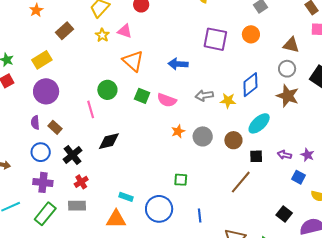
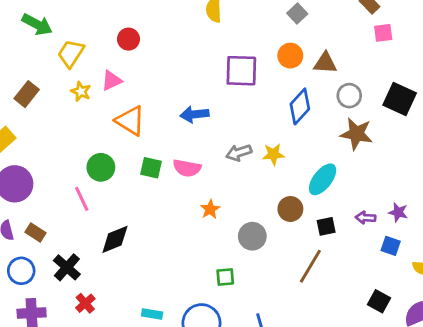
pink triangle: (125, 31) -> (112, 80), turned -35
brown triangle: (291, 45) -> (325, 63), moved
blue diamond: (250, 85) -> (300, 106), moved
gray circle: (203, 136) -> (252, 236), moved

